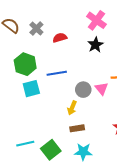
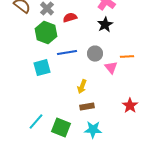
green hexagon: (25, 64) -> (46, 33), moved
gray circle: (83, 90) -> (95, 54), moved
cyan line: (25, 144) -> (36, 122), turned -36
green square: (51, 150) -> (61, 128), turned -30

